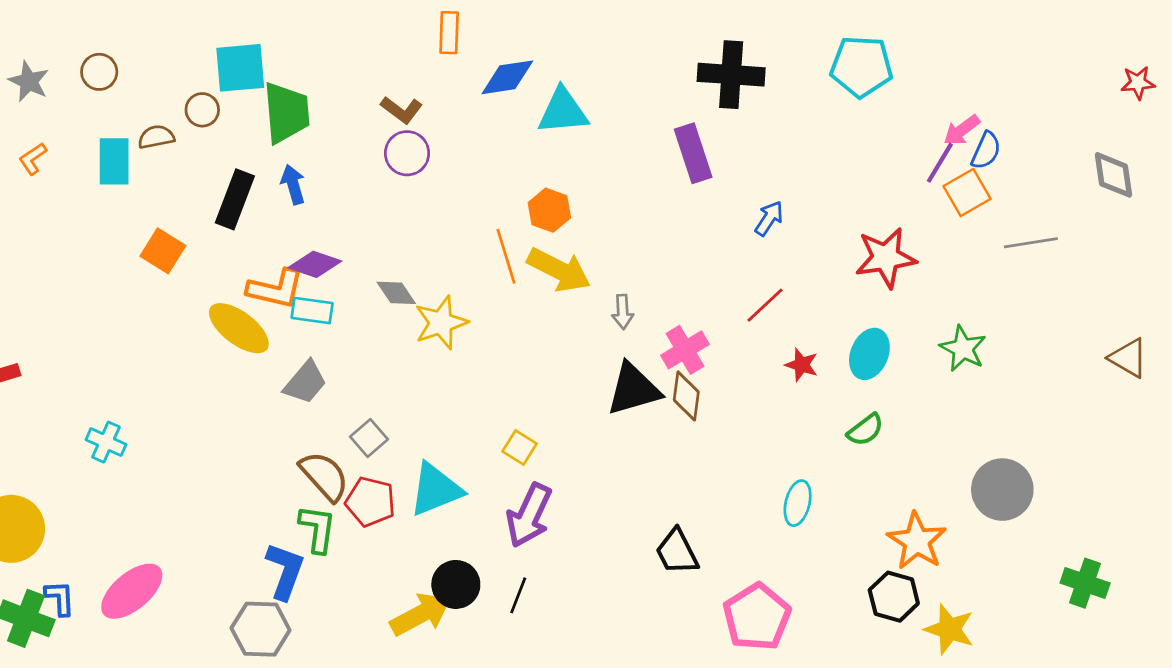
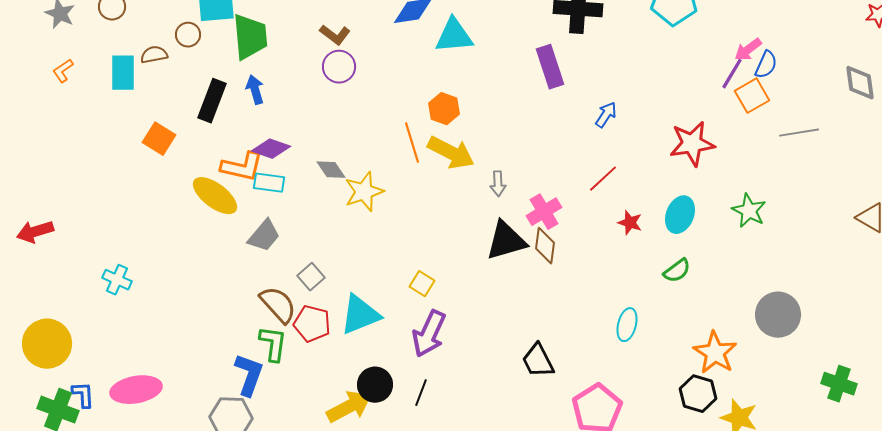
pink ellipse: (132, 591) -> (136, 390), turned 30

